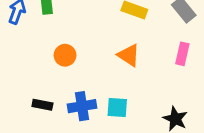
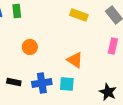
orange triangle: (129, 55) -> (75, 60), moved

